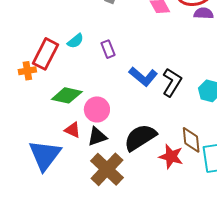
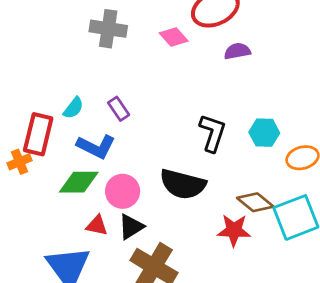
purple semicircle: (204, 13) -> (237, 51), moved
blue L-shape: (143, 76) -> (96, 147), moved
black semicircle: (140, 137) -> (183, 184), moved, turned -120
brown diamond: (191, 140) -> (255, 202), turned -32

